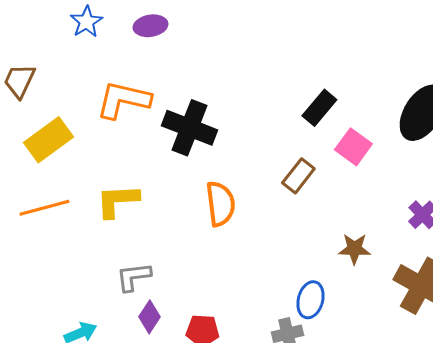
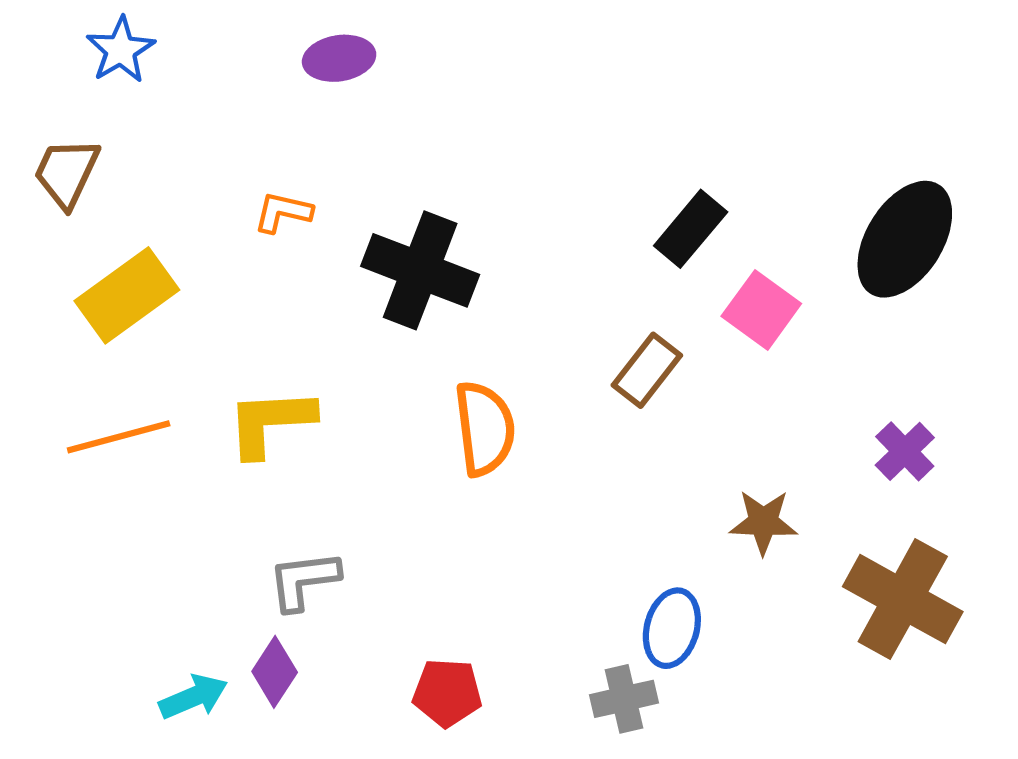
blue star: (86, 22) -> (121, 50), moved
orange L-shape: (123, 100) -> (283, 212), size x0.5
purple diamond: (149, 317) -> (275, 672), moved

